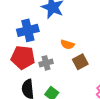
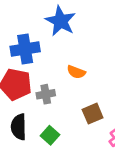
brown square: (80, 62) -> (93, 114), moved

